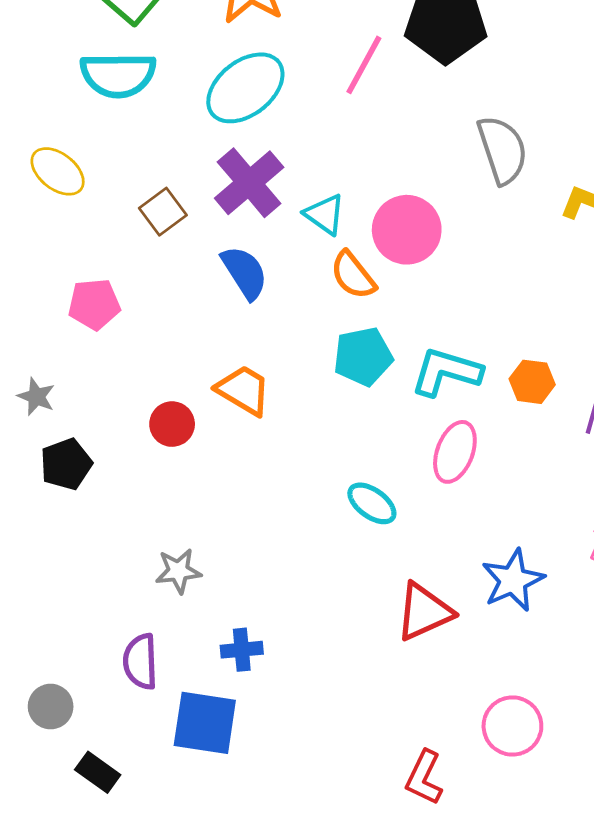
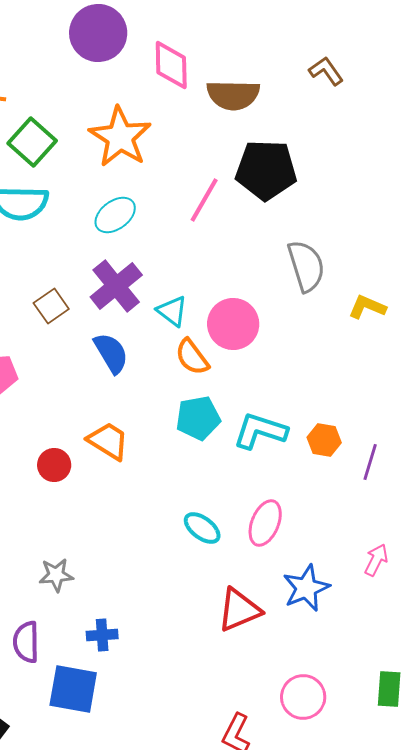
cyan ellipse: (245, 88) -> (115, 215), size x0.7
pink ellipse: (455, 452) -> (265, 523), moved

